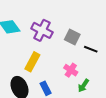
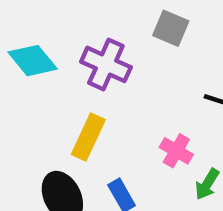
gray square: (72, 37) -> (171, 28), moved

